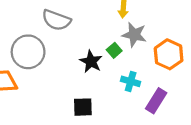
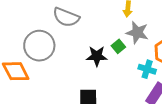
black star: (91, 62) -> (97, 56), turned -30
cyan cross: (131, 81) -> (147, 69), moved

